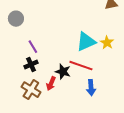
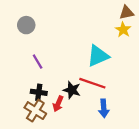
gray circle: (16, 19) -> (26, 25), moved
yellow star: (107, 43) -> (123, 30), moved
black cross: (31, 65) -> (39, 92), moved, turned 32

